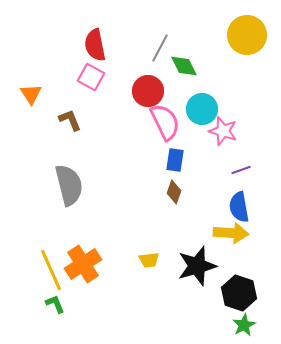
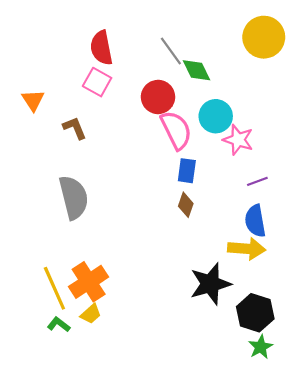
gray line: (160, 48) -> (171, 51), turned -64
yellow trapezoid: (149, 260) -> (91, 314), moved, turned -35
green L-shape: (55, 304) -> (59, 325), turned -30

